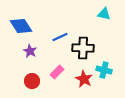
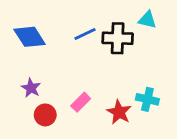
blue line: (60, 37) -> (85, 34), moved
black cross: (83, 48) -> (118, 38), moved
purple star: (30, 51) -> (31, 88), moved

